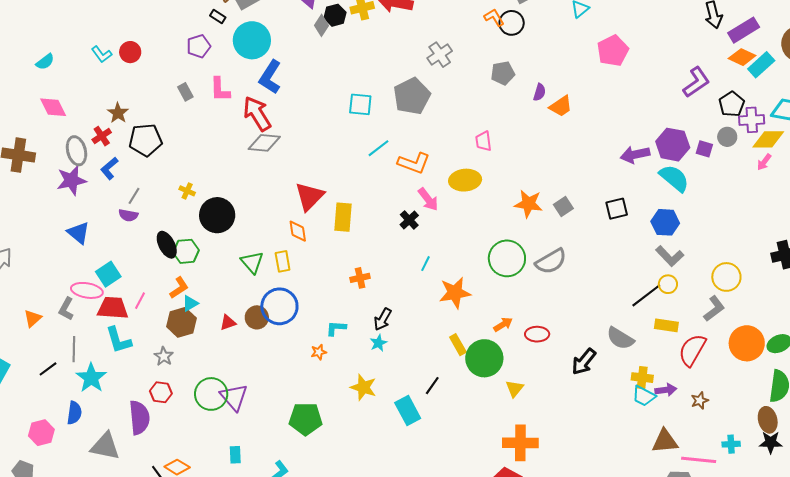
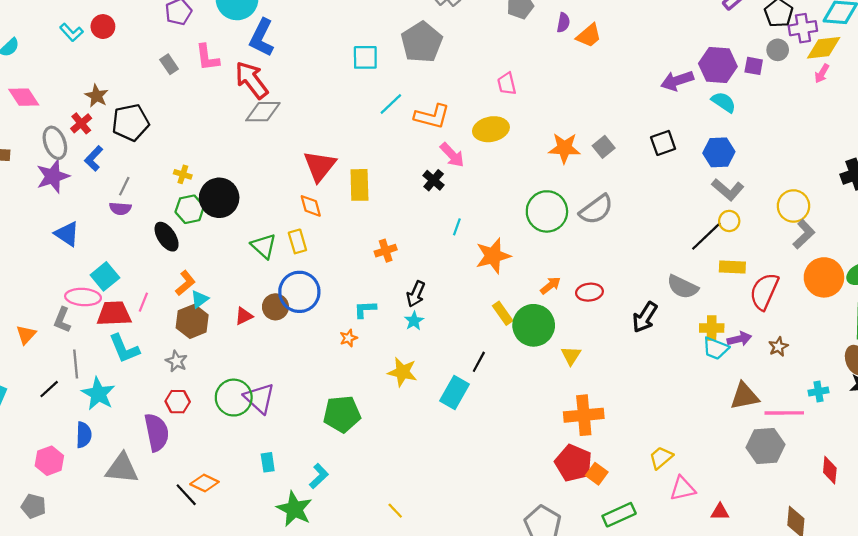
cyan semicircle: (674, 178) -> (724, 102), size x0.7
green hexagon: (186, 251) -> (190, 209), moved
gray L-shape: (714, 309) -> (804, 234), moved
cyan rectangle: (408, 410) -> (454, 393), turned 64

